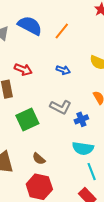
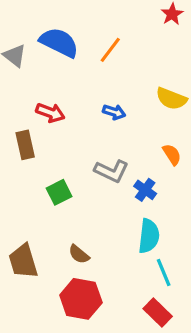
blue cross: (81, 119) -> (145, 190), turned -32
green square: (27, 120) -> (59, 192), size x0.7
cyan semicircle: (83, 148) -> (149, 236), turned -90

